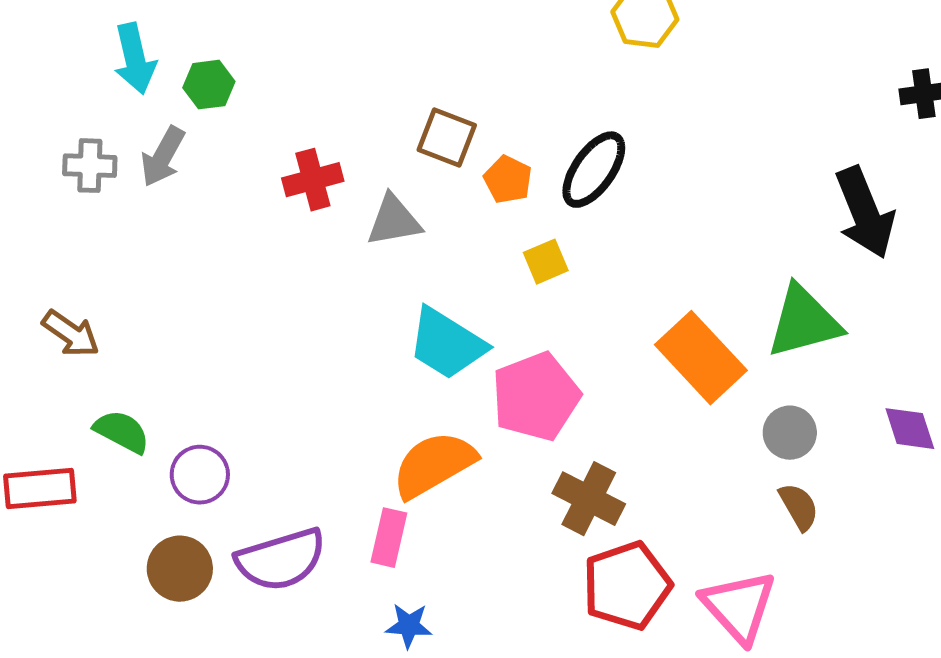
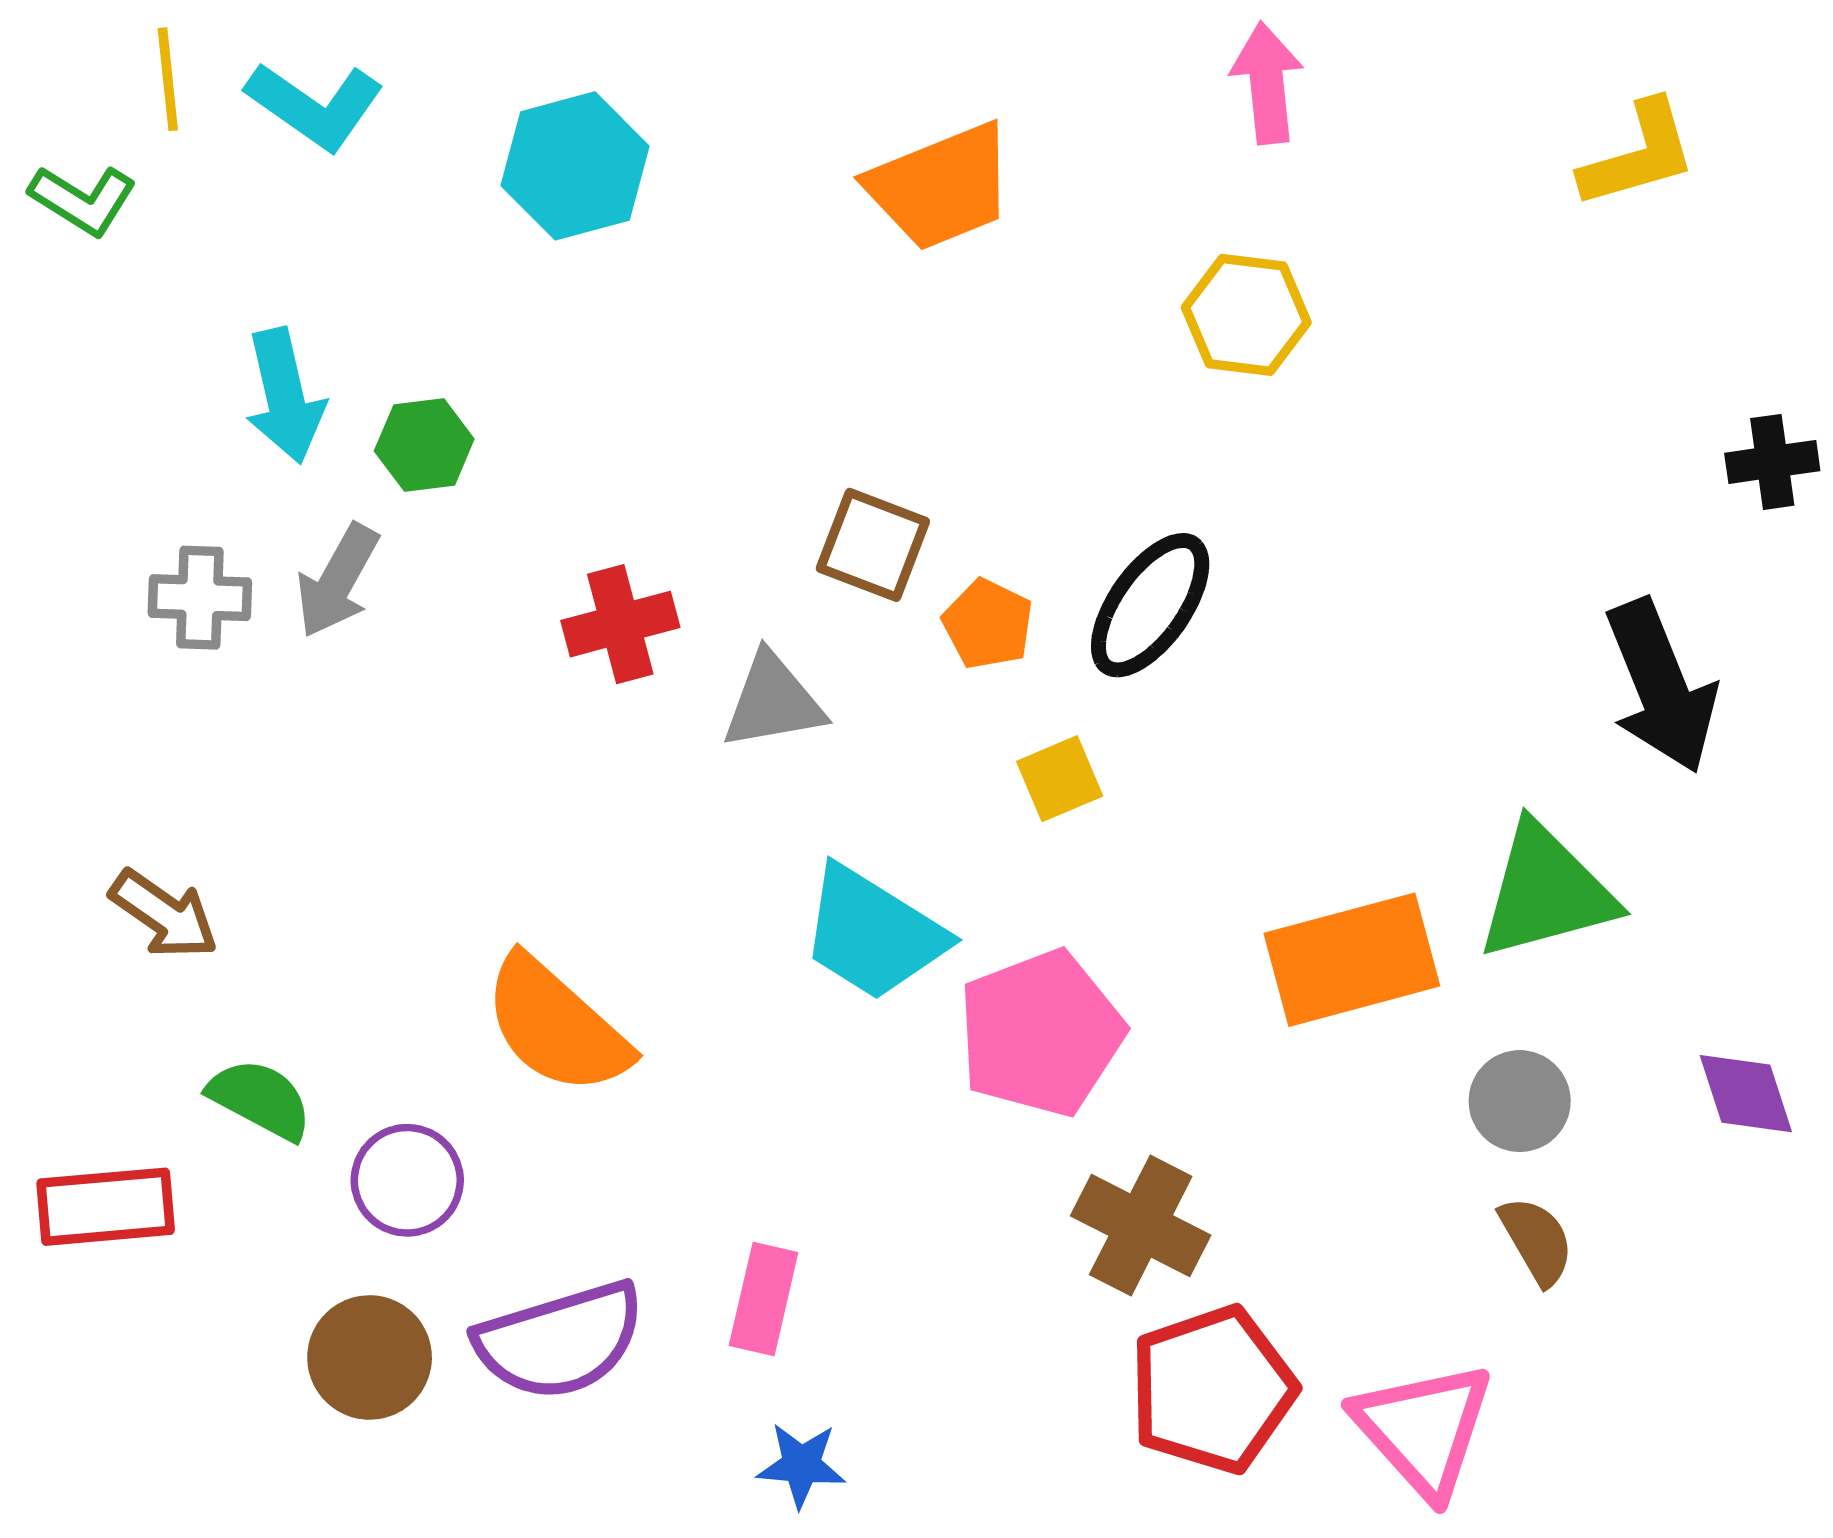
orange rectangle: (701, 358) -> (1352, 960), turned -62
orange semicircle: (434, 465) -> (556, 1026), moved, turned -108

